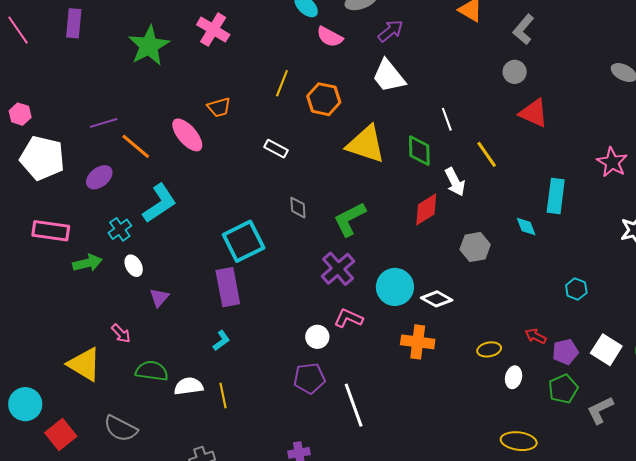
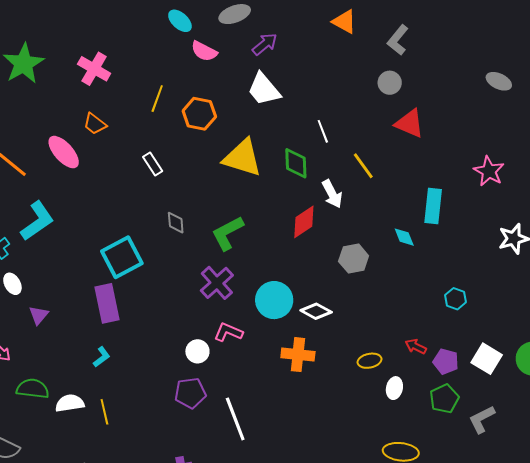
pink cross: (213, 30) -> (94, 69), moved
orange trapezoid: (219, 107) -> (95, 124), turned 55
white rectangle: (276, 149) -> (153, 164), turned 30
purple pentagon: (565, 352) -> (446, 362), turned 30

